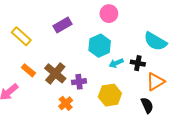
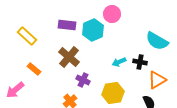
purple rectangle: (63, 25) -> (67, 25), turned 36
cyan hexagon: (100, 46) -> (93, 30), moved
brown cross: (55, 73) -> (69, 57), moved
purple cross: (79, 82) -> (83, 80), turned 32

